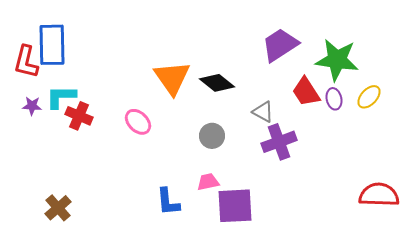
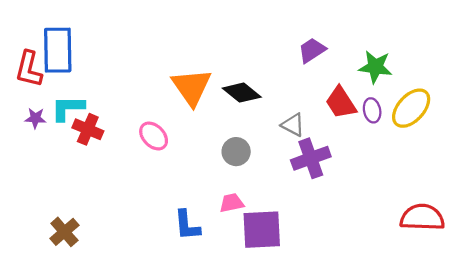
purple trapezoid: (280, 45) -> (312, 50), size x0.7
green star: (337, 60) -> (375, 67), size x0.7
yellow ellipse: (369, 97) -> (411, 108), size x1.5

